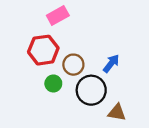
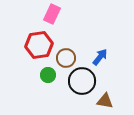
pink rectangle: (58, 16) -> (52, 14), turned -36

